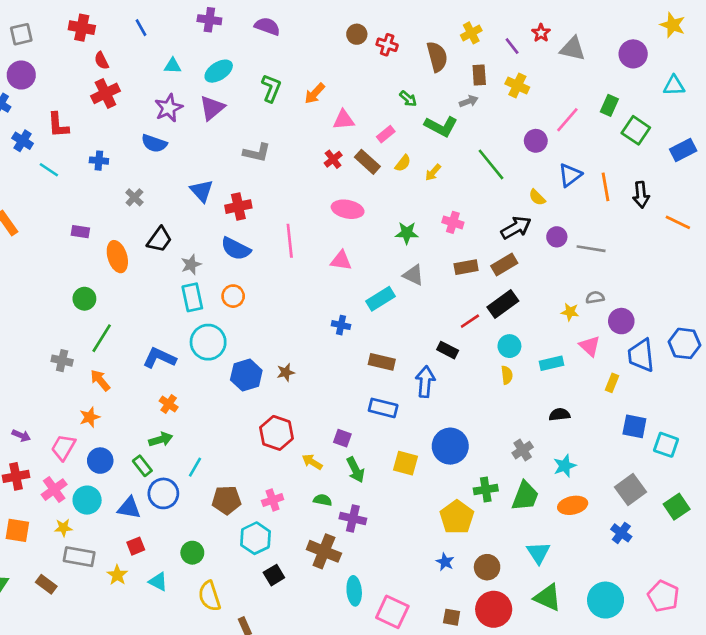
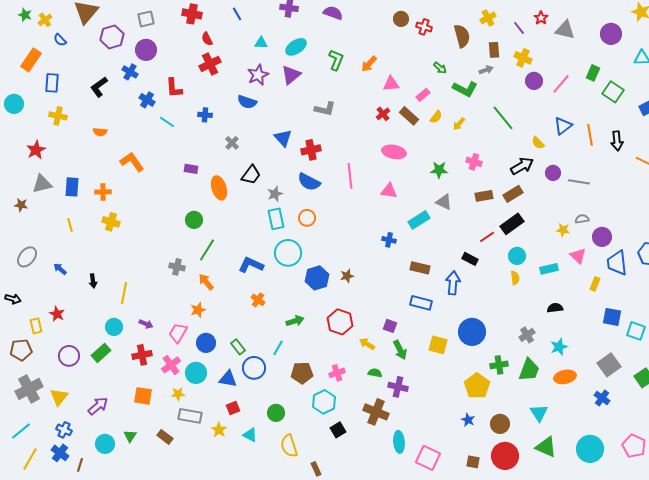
purple circle: (536, 141) -> (534, 81), moved
green arrow: (161, 440) -> (295, 321), moved

